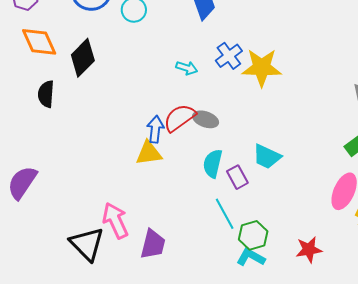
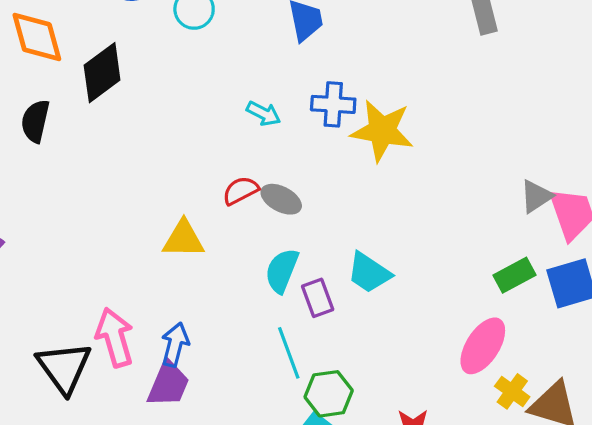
blue cross: (229, 56) -> (333, 104), turned 32
red semicircle: (180, 118) -> (241, 191), size x0.7
blue arrow: (155, 129) -> (175, 345), moved

